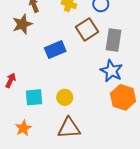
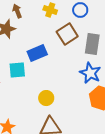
cyan square: (34, 97) -> (17, 70), moved

